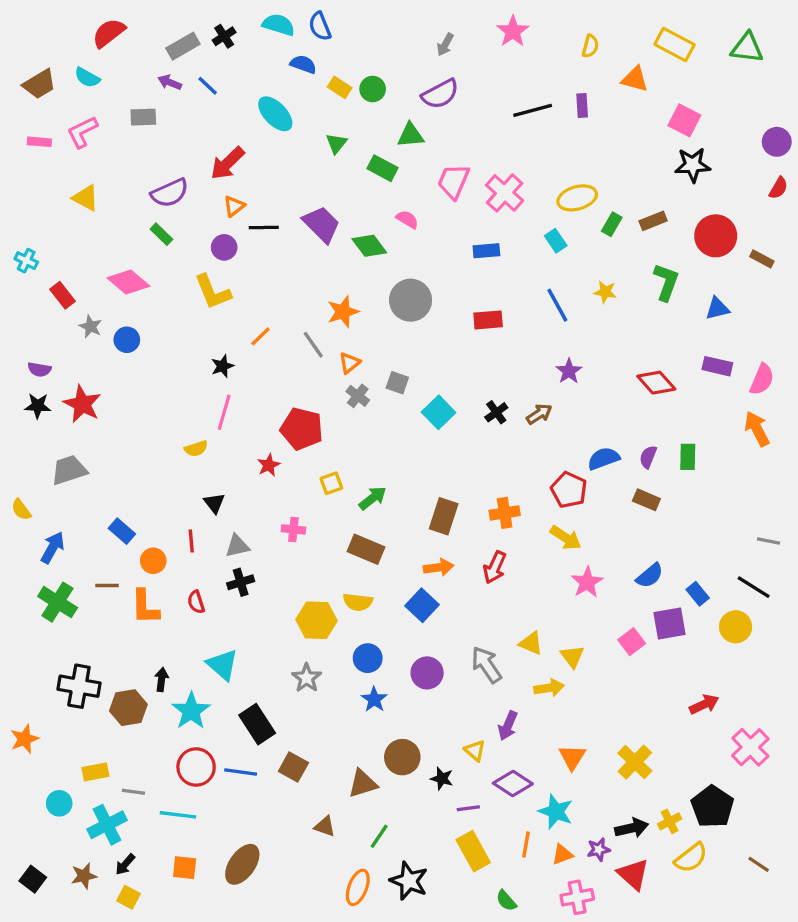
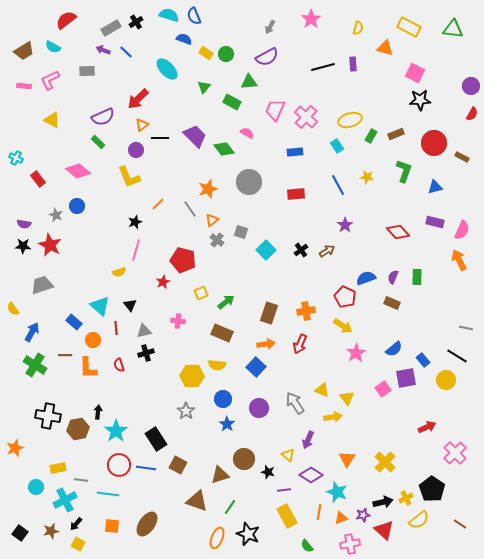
gray star: (91, 327) -> (56, 215), moved
cyan triangle: (222, 665) -> (100, 306), moved
brown triangle: (325, 826) -> (197, 501), size x1.6

